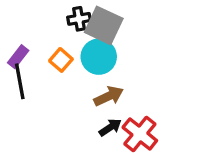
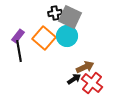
orange square: (61, 60) -> (44, 38), size x1.6
brown arrow: (109, 96) -> (85, 67), moved

